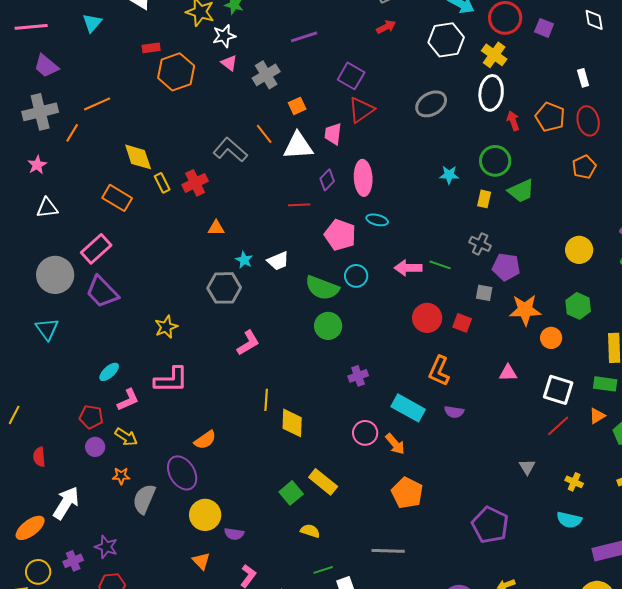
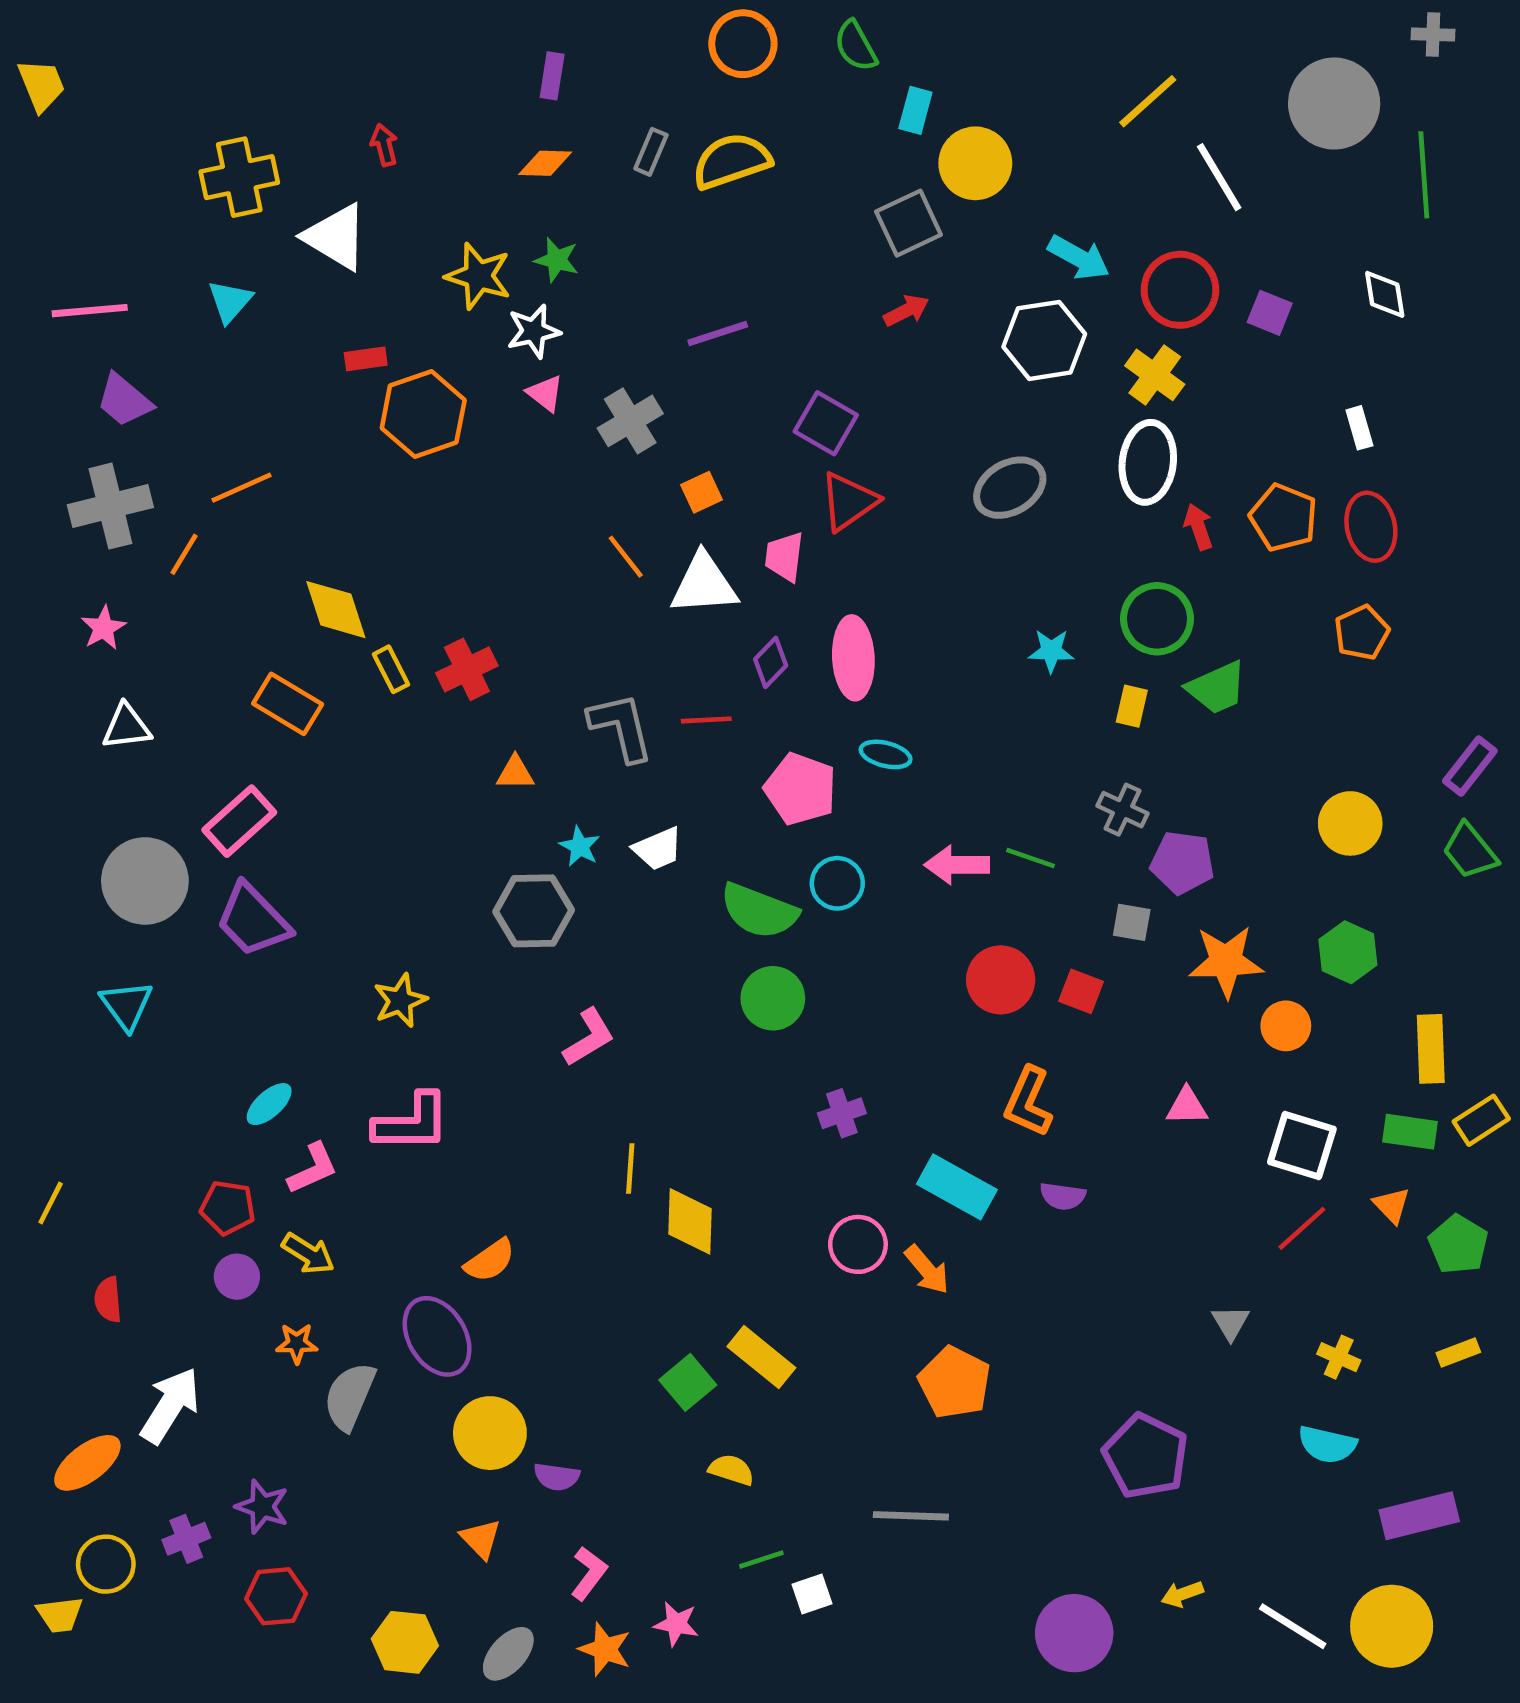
gray L-shape: (230, 150) -> (621, 727), moved, turned 36
orange triangle: (597, 416) -> (1392, 1205), turned -42

